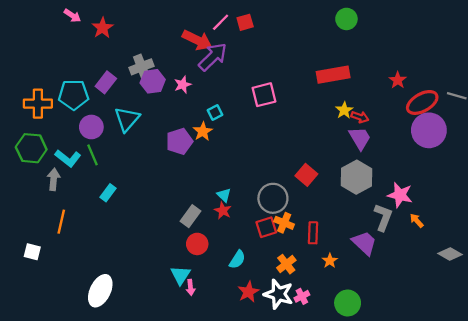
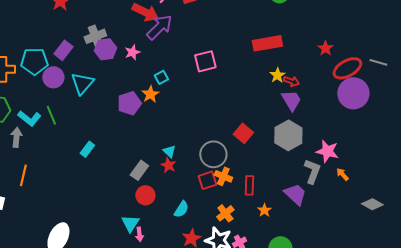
purple circle: (91, 127) -> (53, 77), moved
cyan rectangle: (108, 193) -> (87, 149), moved

